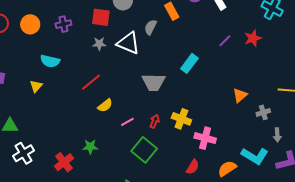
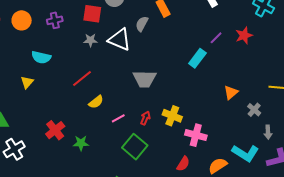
cyan rectangle: (189, 63) -> (197, 58), moved
gray cross: (263, 112) -> (254, 110), turned -32
red cross: (64, 162) -> (55, 130), moved

